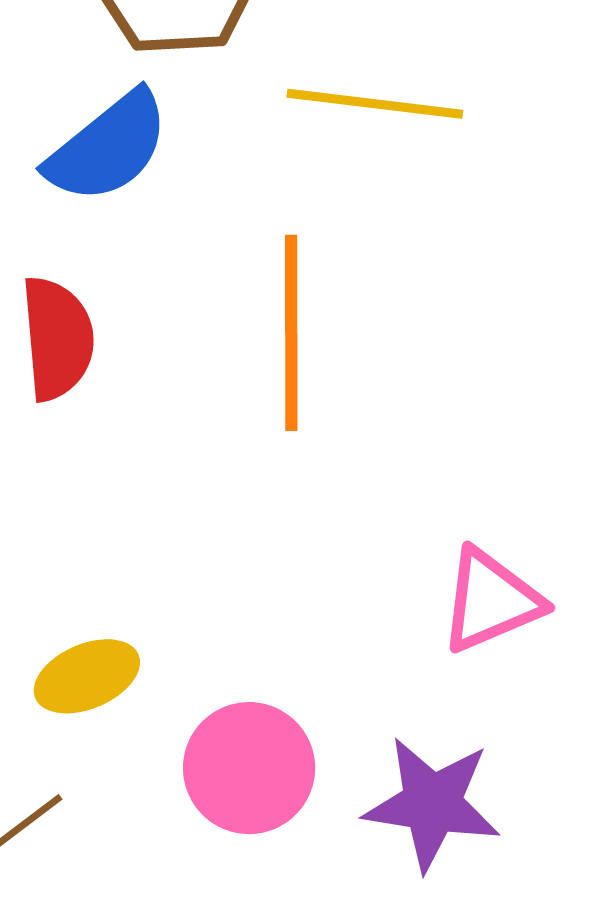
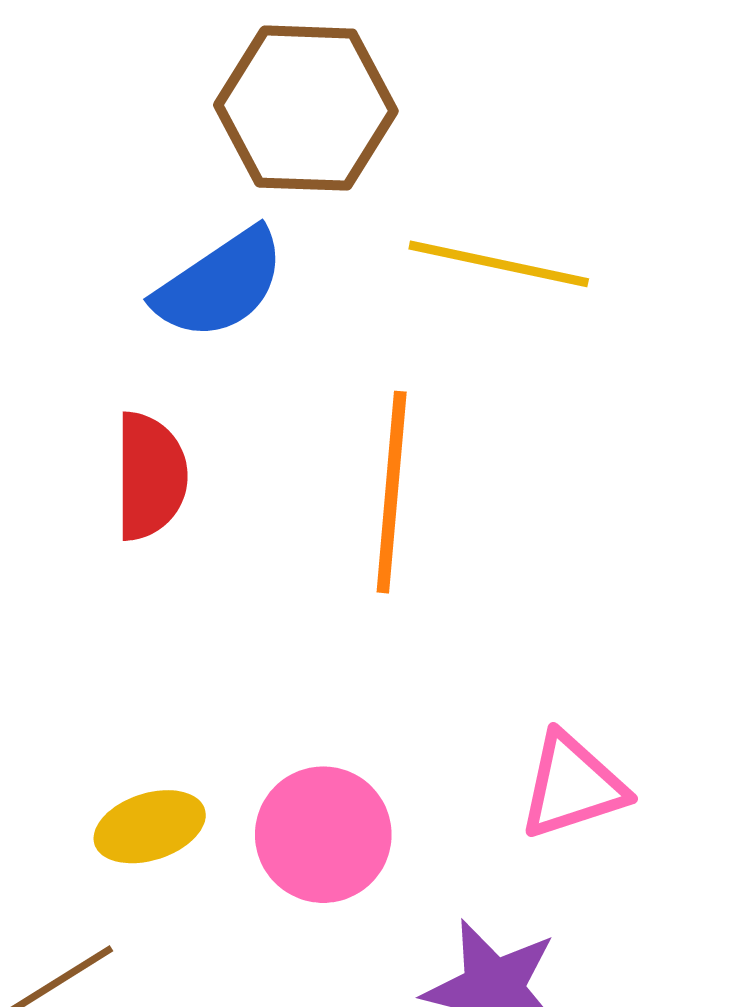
pink circle: (249, 768) -> (323, 835), moved

